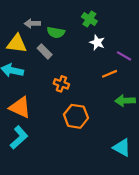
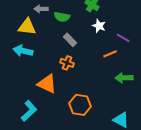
gray rectangle: (45, 51) -> (70, 40), moved
orange triangle: (20, 107) -> (47, 84), moved
orange hexagon: (76, 116) -> (80, 105), moved

